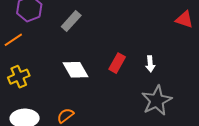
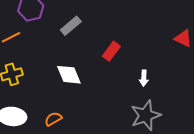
red rectangle: (117, 63) -> (111, 51), moved

